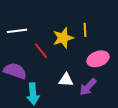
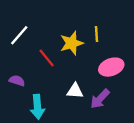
white line: (17, 31) -> (19, 35), turned -42
purple semicircle: (15, 71) -> (17, 81), size x0.6

